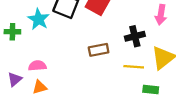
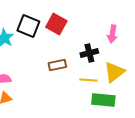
green rectangle: (151, 89) -> (103, 100), size x1.6

